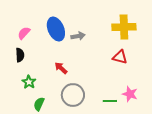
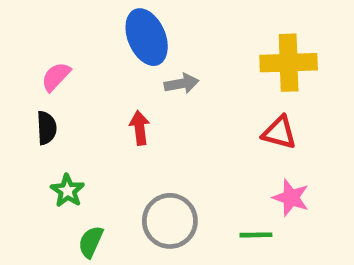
blue ellipse: (56, 29) -> (147, 37), moved
red arrow: (61, 68) -> (140, 128), moved, turned 40
pink star: (130, 94) -> (291, 198), moved

